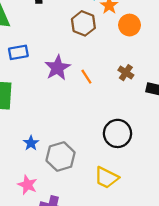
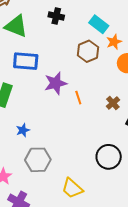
blue rectangle: (18, 52) -> (26, 61), size x1.4
black circle: (117, 133) -> (109, 157), moved
blue star: (31, 143) -> (23, 130), moved

